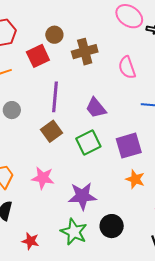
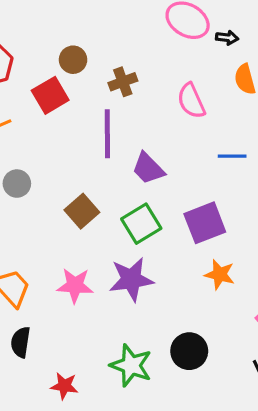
brown cross: (85, 52) -> (123, 82), size x0.7
purple line: (55, 97) -> (107, 134), moved
purple star: (82, 196) -> (131, 279), moved

